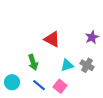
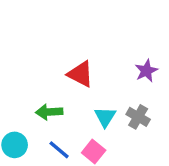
green arrow: (33, 62) -> (49, 112), turned 105
cyan triangle: (67, 65) -> (105, 117), turned -40

